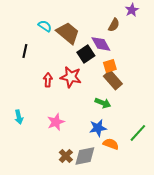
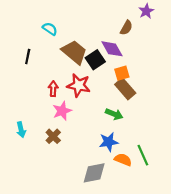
brown trapezoid: (68, 33) -> (74, 52), moved
pink star: (56, 122) -> (62, 111), moved
green line: (138, 133) -> (143, 155), moved, turned -66
brown cross: (66, 156) -> (53, 136), moved

